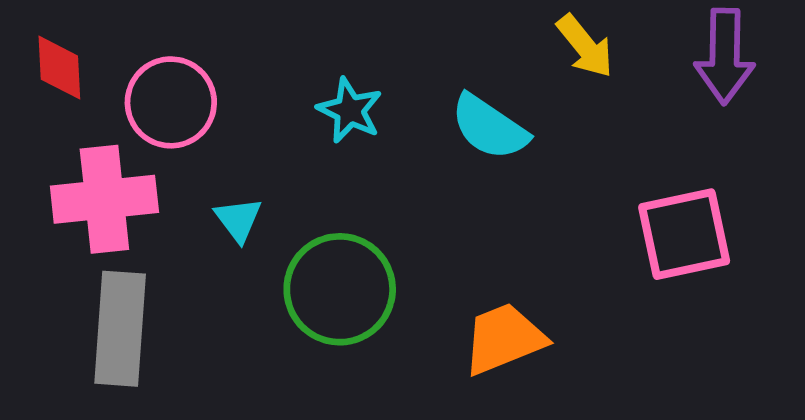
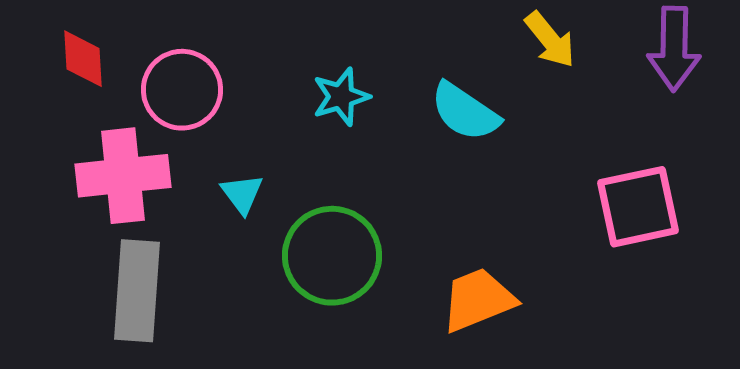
cyan star: (350, 110) -> (341, 97), turned 30

